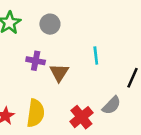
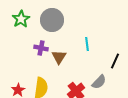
gray circle: (50, 24) -> (52, 20), size x1.5

